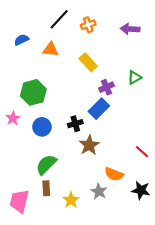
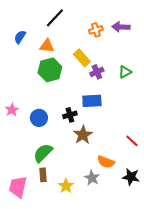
orange cross: (88, 25) -> (96, 30), moved
blue semicircle: (22, 40) -> (20, 37), turned -32
purple cross: (106, 87) -> (97, 72), moved
green hexagon: (33, 92) -> (50, 70), moved
blue rectangle: (99, 109) -> (92, 101), turned 42

